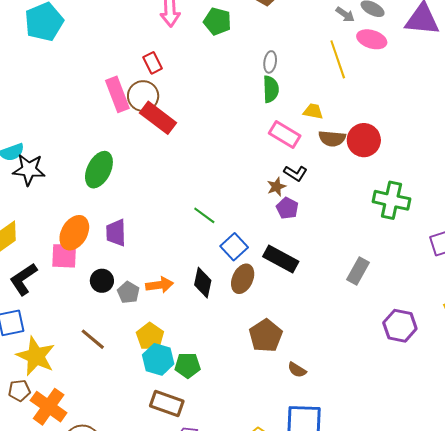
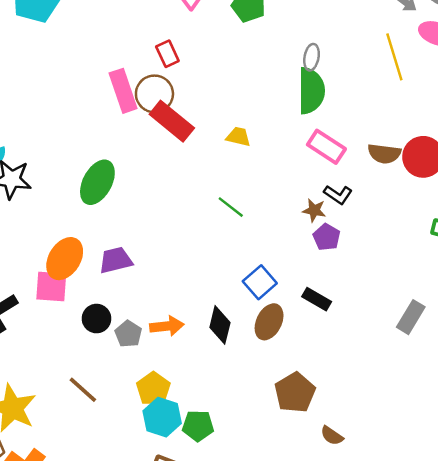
green semicircle: (271, 89) -> (311, 91), size x1.4
yellow trapezoid: (313, 111) -> (238, 137), moved
brown star: (276, 187) -> (314, 210), turned 30
green line: (204, 215) -> (231, 207), moved
purple trapezoid: (116, 233) -> (116, 260), turned 76
black rectangle: (281, 259) -> (317, 299), size x0.7

